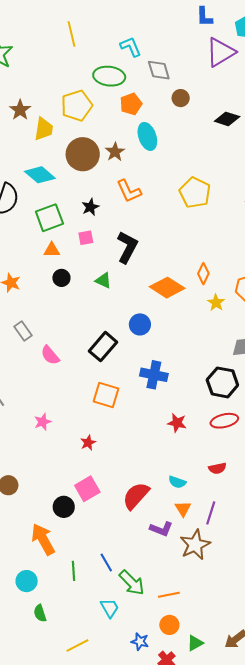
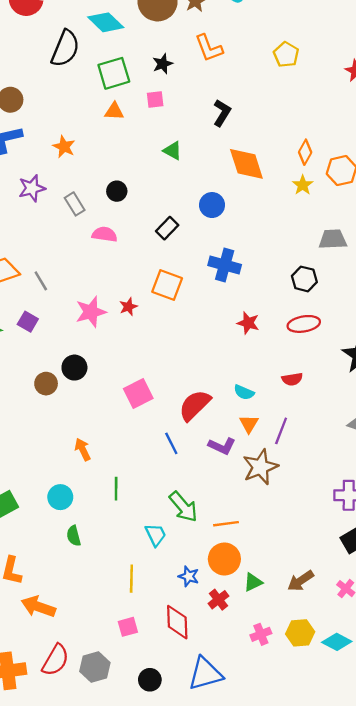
yellow pentagon: (195, 193) -> (286, 55), size x0.7
black L-shape: (127, 247) -> (222, 113), moved, size x0.7
orange diamond: (203, 274) -> (305, 152), moved
black circle: (61, 278) -> (117, 191), moved
orange diamond: (167, 288) -> (246, 164), turned 36
black rectangle: (103, 347) -> (167, 228), size x0.7
pink semicircle: (50, 355) -> (105, 234), turned 135
black hexagon: (222, 382) -> (304, 279), size x0.7
pink star: (43, 422) -> (91, 312), size x1.5
red star: (88, 443) -> (128, 307), moved
black circle: (64, 507) -> (74, 368), moved
orange arrow: (43, 539) -> (83, 449), size x0.6
blue line: (106, 563) -> (171, 443), moved
orange circle: (169, 625) -> (224, 559), size x1.4
yellow line: (77, 645) -> (131, 579), moved, turned -65

